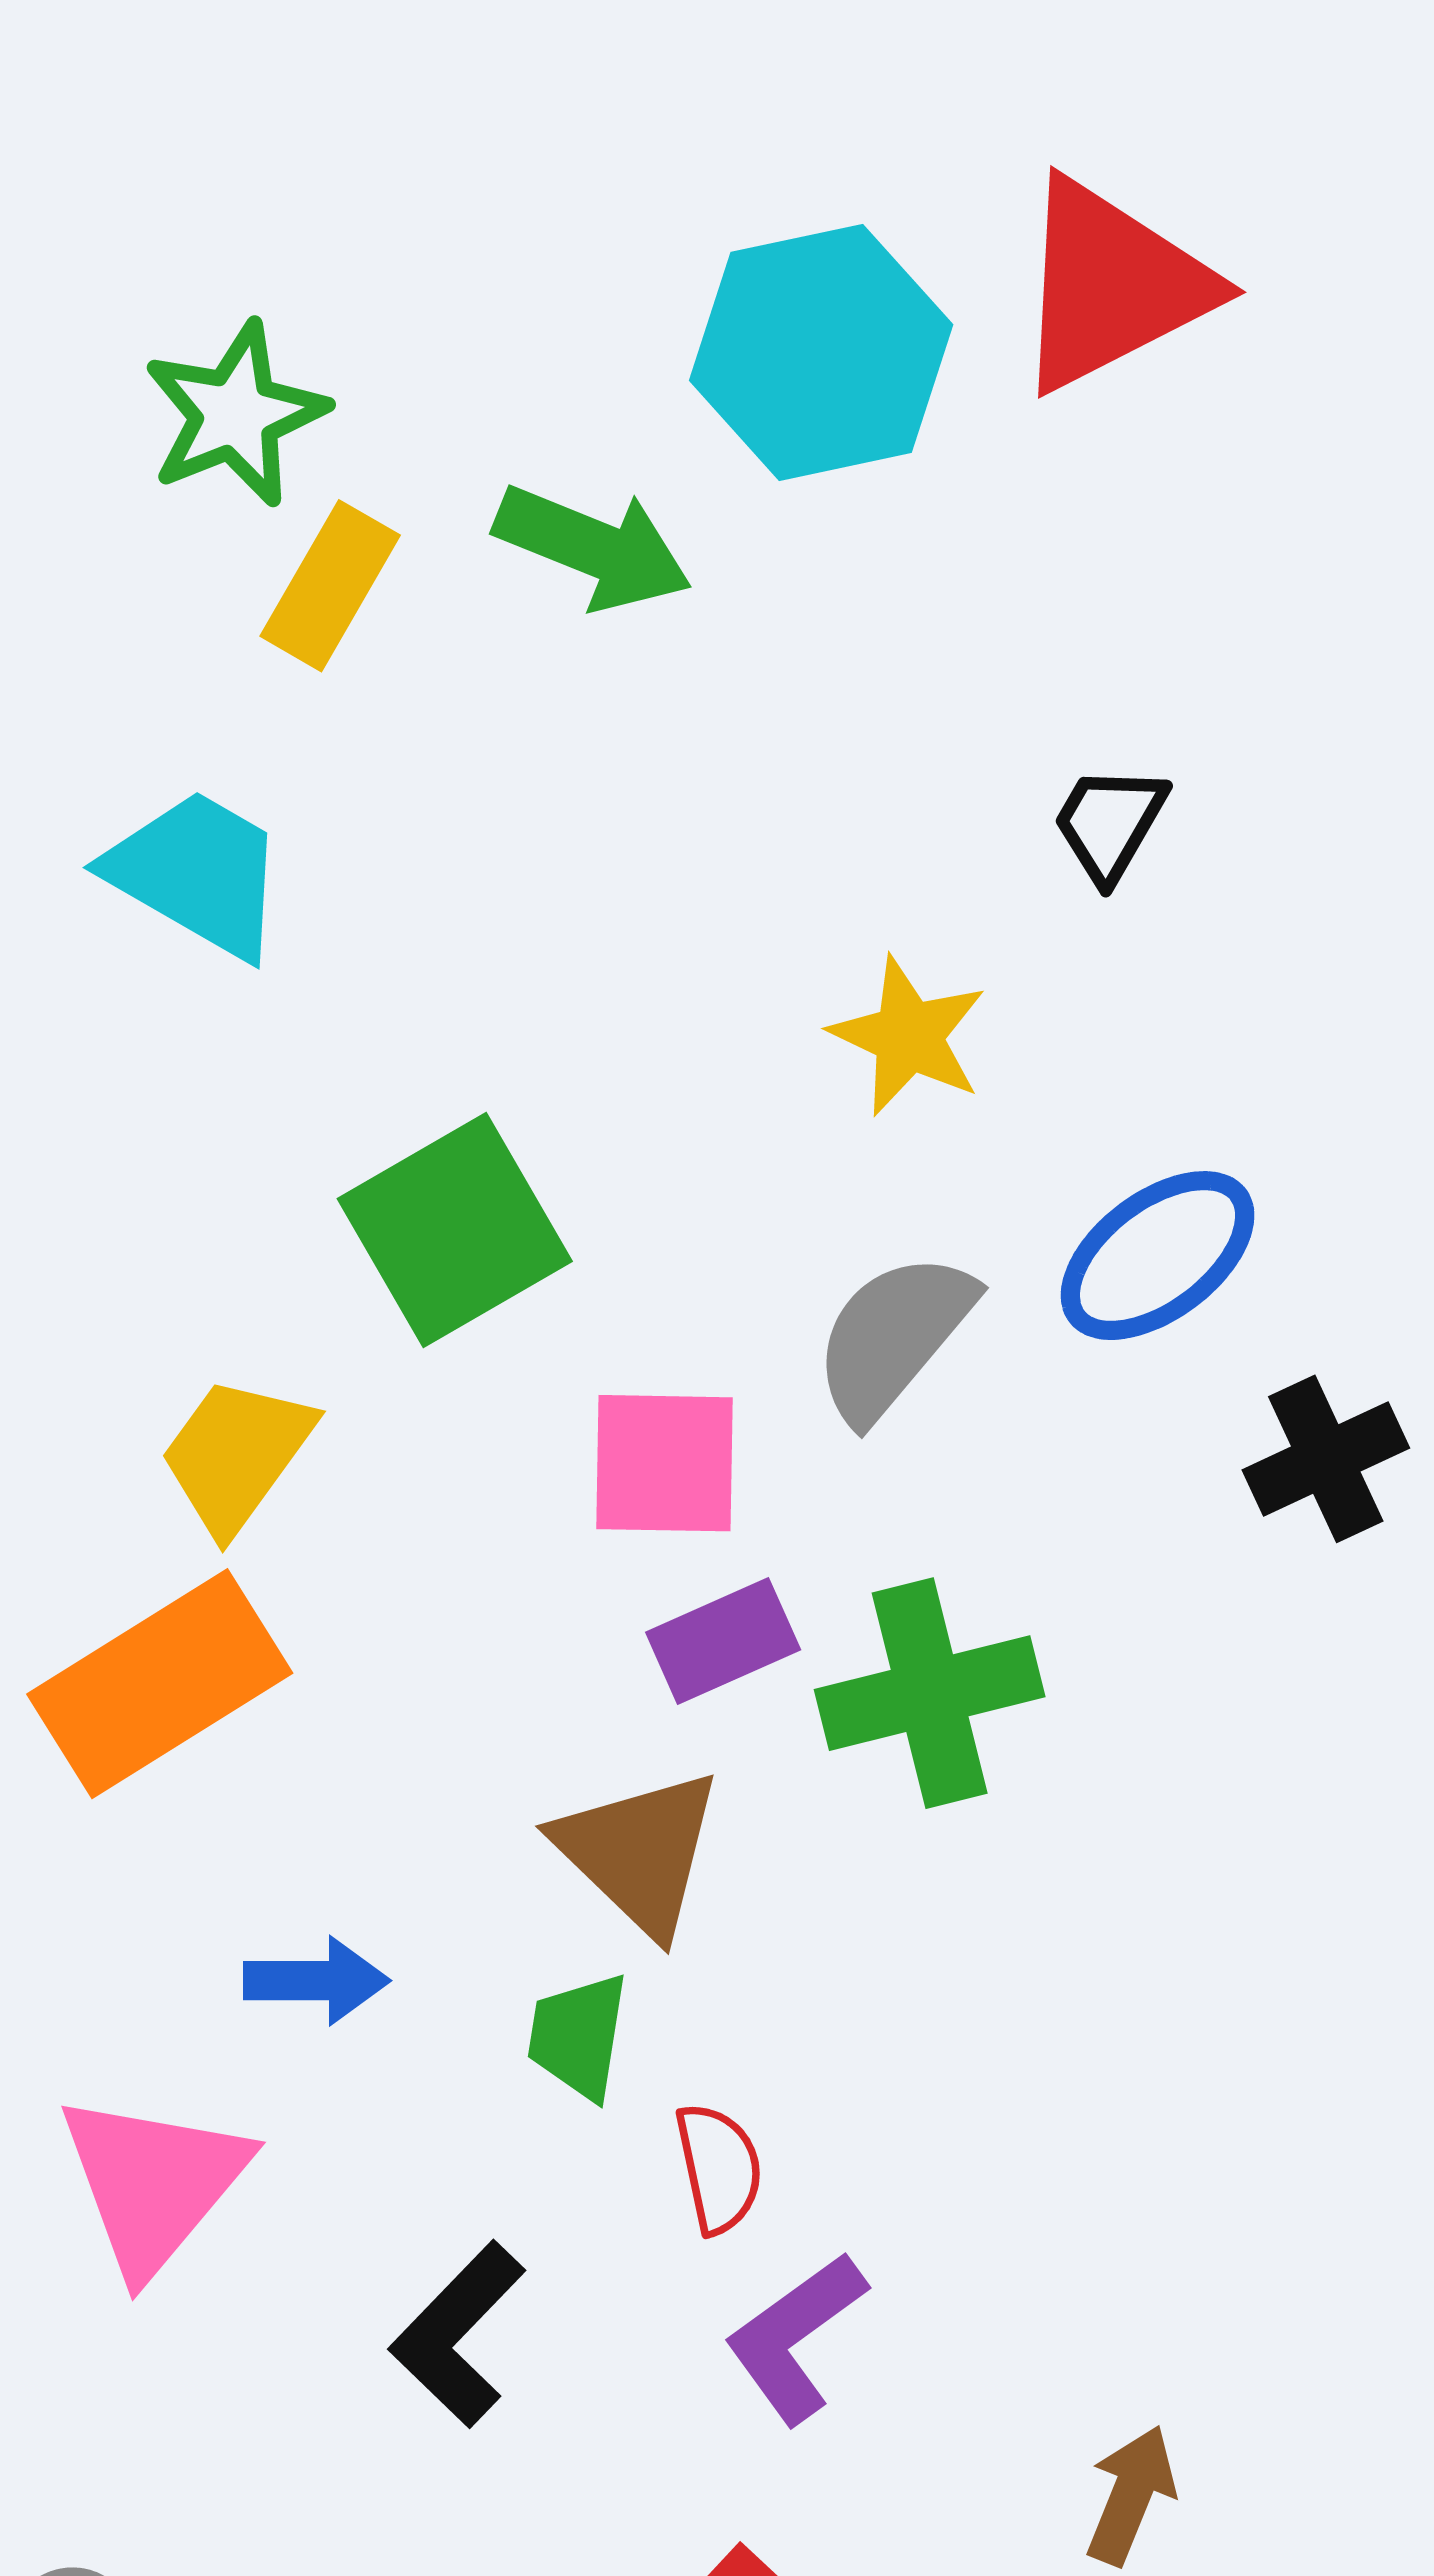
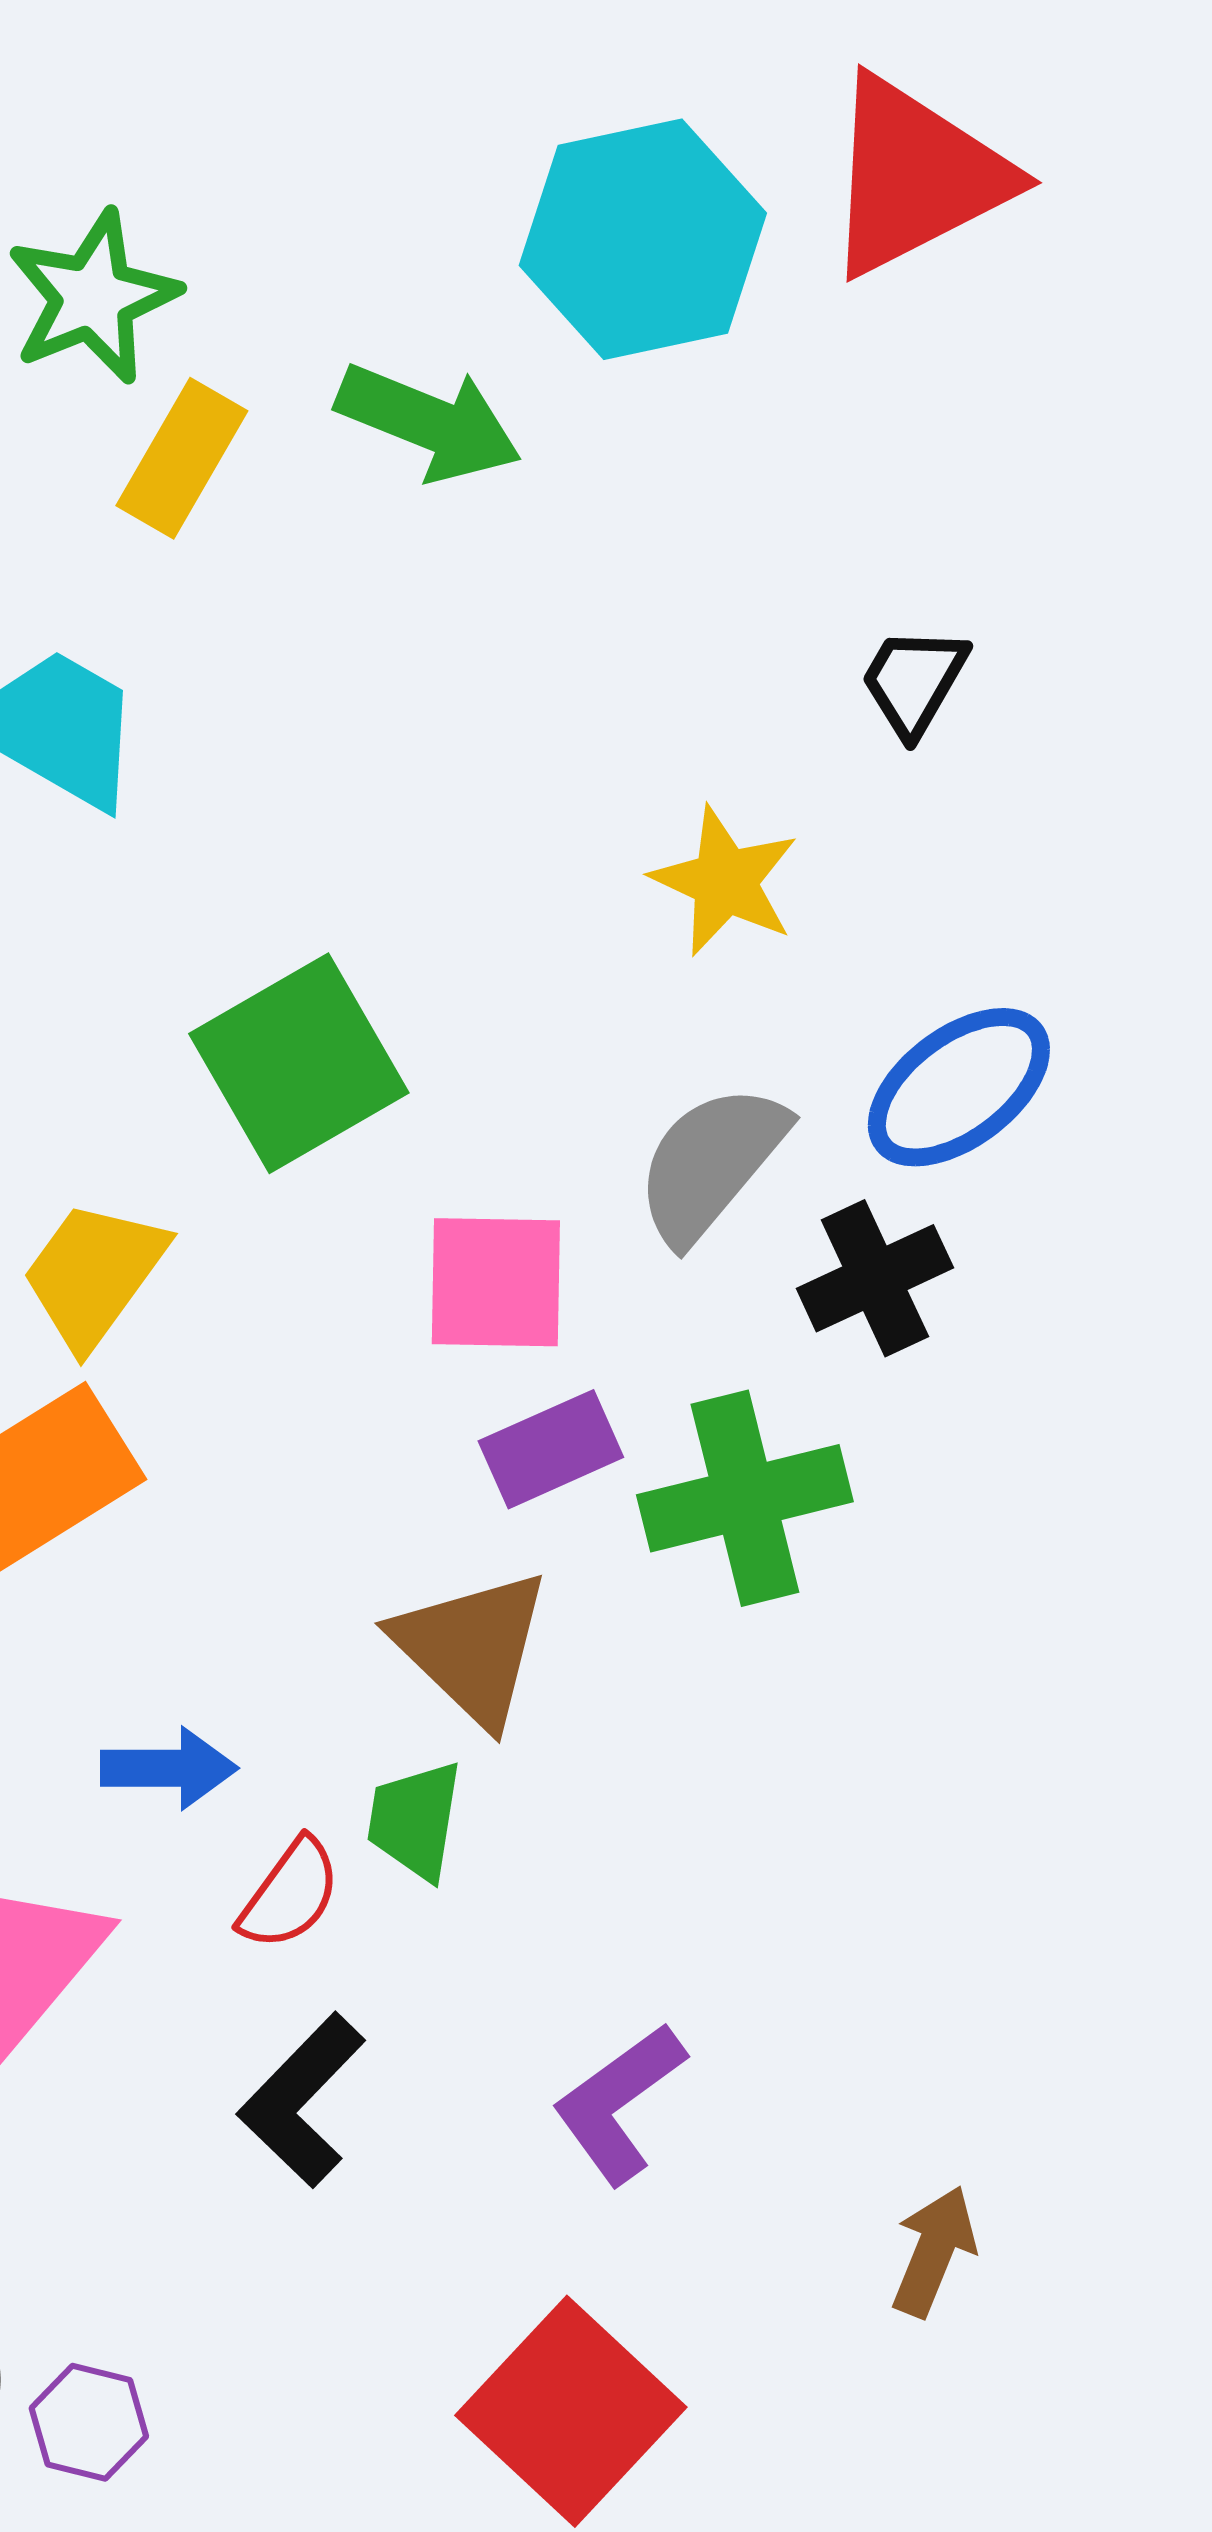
black cross: (1326, 1459) -> (875, 1278), moved
red semicircle: (719, 2168) -> (290, 1894), moved, turned 48

